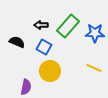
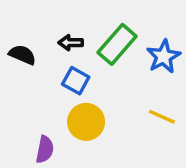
blue star: (95, 33) -> (164, 56), turned -30
black semicircle: (17, 42) -> (22, 55), moved

